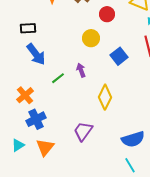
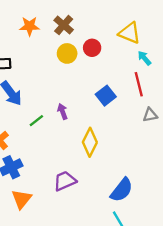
yellow circle: (91, 38) -> (67, 53), moved
purple trapezoid: (83, 131) -> (65, 181), turned 30
blue semicircle: (133, 139) -> (122, 190), turned -35

